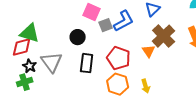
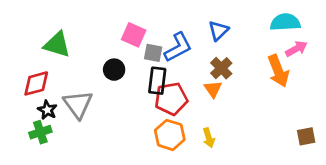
gray square: (106, 25) -> (153, 53), turned 32
green triangle: (30, 33) -> (57, 45), moved
brown cross: (164, 36) -> (221, 68), moved, size x0.7
red pentagon: (119, 58) -> (171, 99), turned -30
black rectangle: (87, 63) -> (157, 81), moved

